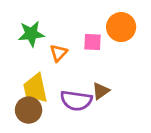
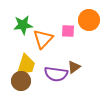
orange triangle: (58, 53) -> (43, 39), size x1.5
yellow trapezoid: (35, 88) -> (26, 65), turned -150

